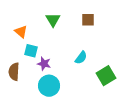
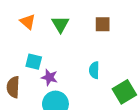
orange triangle: (21, 32) -> (28, 22), moved
cyan semicircle: (81, 58) -> (94, 70), turned 144

